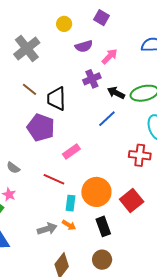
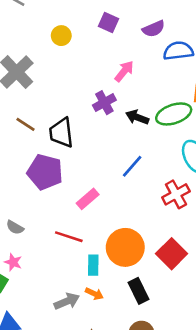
purple semicircle: (84, 46) -> (154, 29), moved
blue line: (107, 119) -> (132, 166), moved
red cross: (140, 155) -> (176, 194), turned -30

